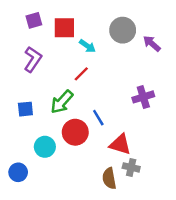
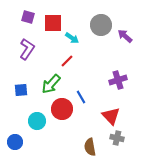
purple square: (34, 20) -> (28, 17), turned 32
red triangle: (120, 144) -> (111, 116), moved, turned 30
gray cross: (131, 167) -> (117, 138), moved

